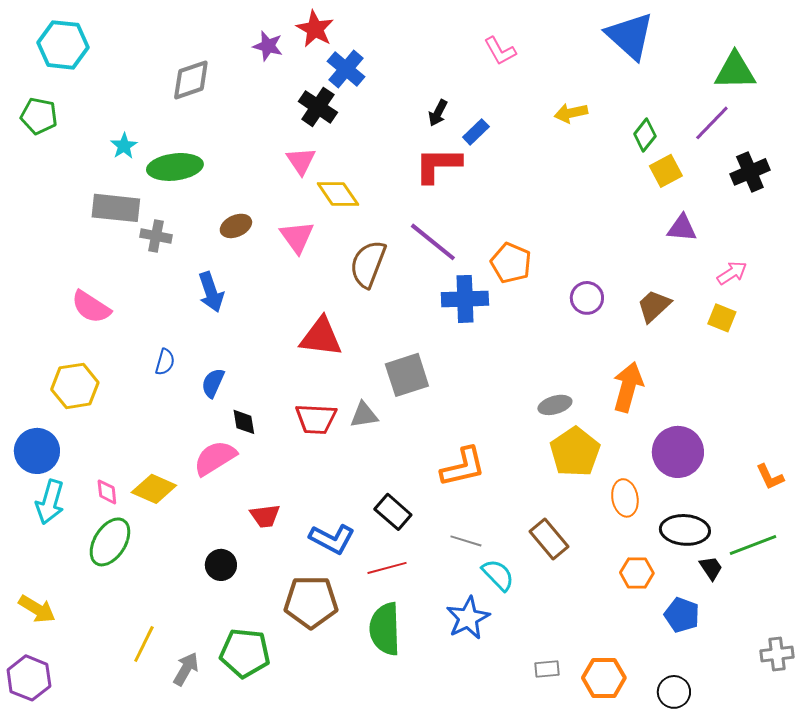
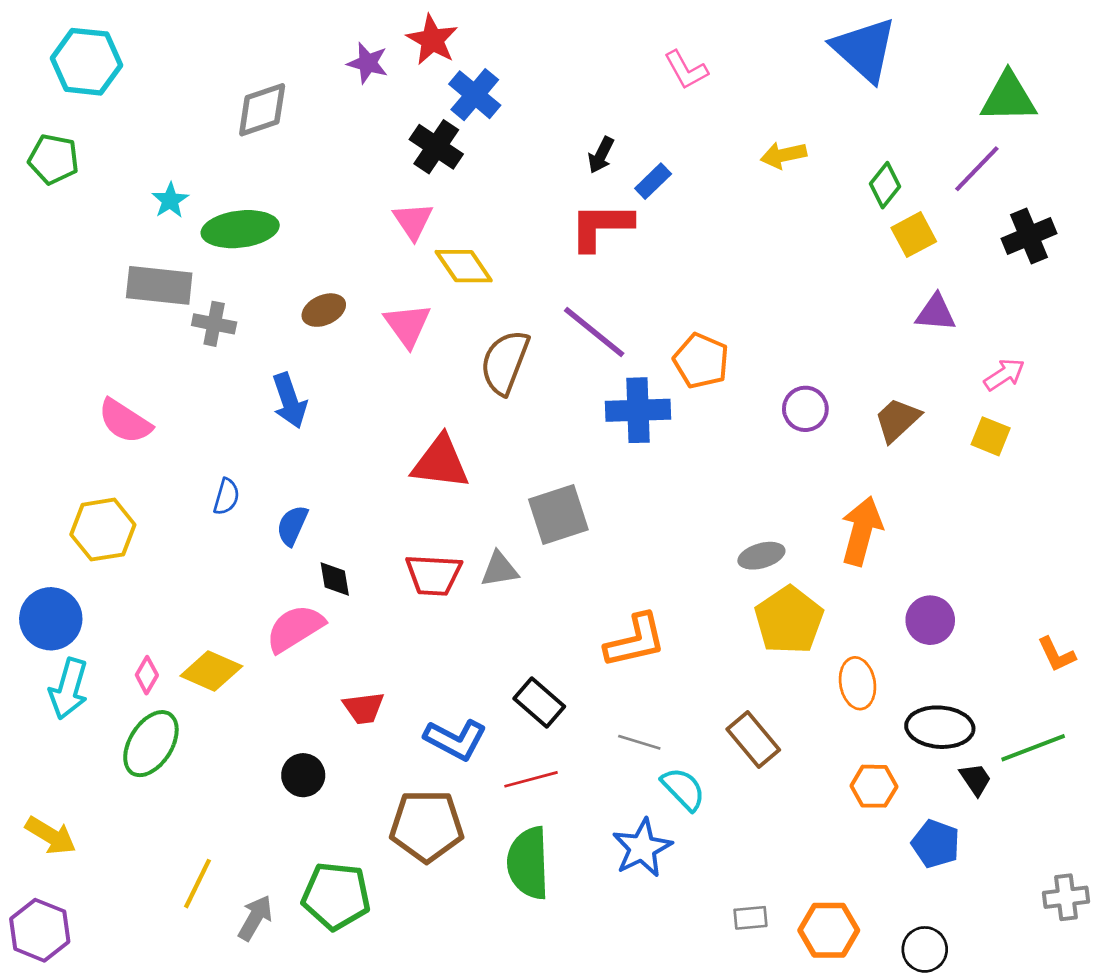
purple circle: (678, 452) -> (930, 620), size x0.7
pink diamond: (107, 492) -> (147, 675), turned 36

